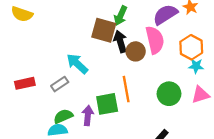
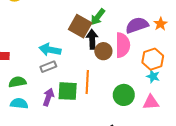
cyan arrow: (77, 64) -> (50, 50), turned -45
gray rectangle: (60, 84) -> (48, 67), moved
green semicircle: (63, 116) -> (17, 82), moved

